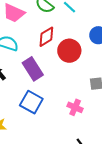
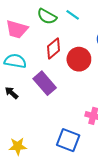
blue square: (31, 102) -> (68, 140), moved

